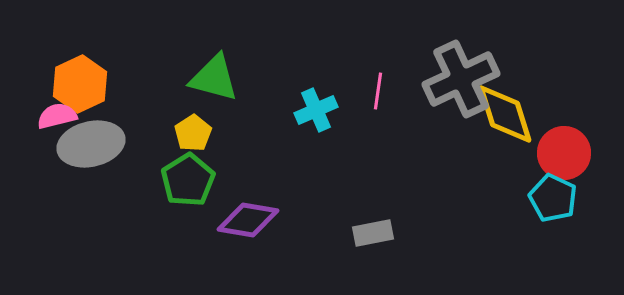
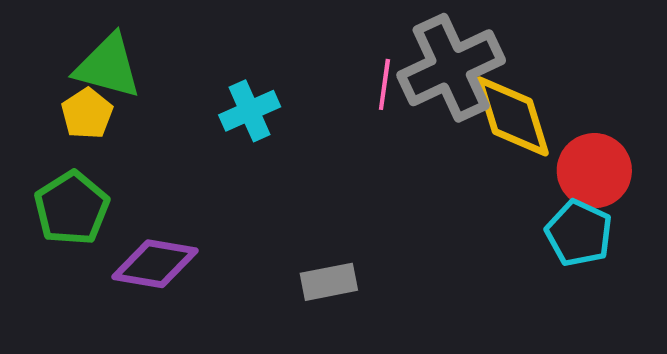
pink line: (378, 91) -> (384, 84), moved
yellow pentagon: (193, 133) -> (87, 114), moved

